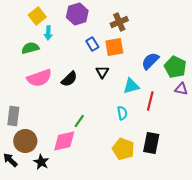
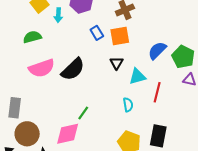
cyan arrow: (48, 33) -> (58, 15), moved
black triangle: (102, 72) -> (117, 63), moved
black semicircle: (69, 79) -> (73, 69), size x1.4

